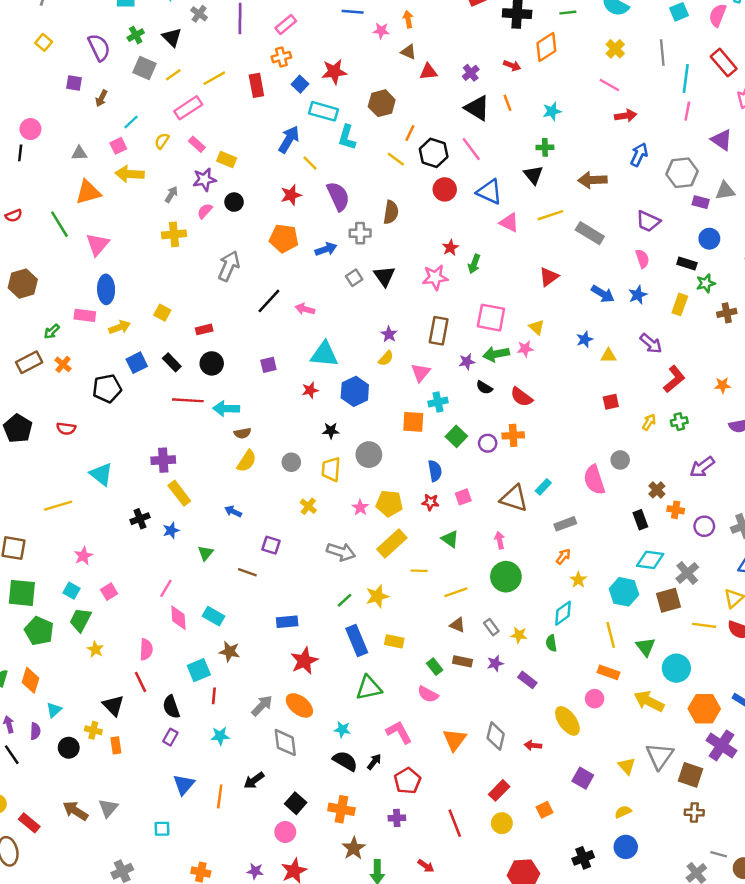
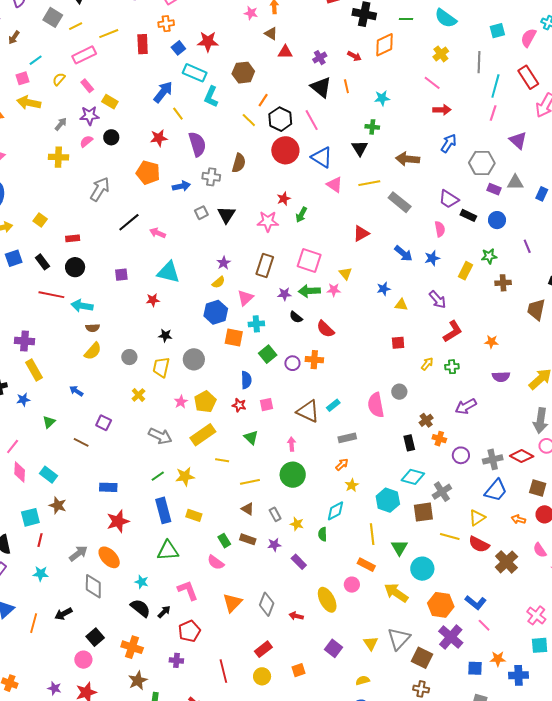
red circle: (445, 189) -> (285, 150), size x1.4
black rectangle: (687, 263) -> (468, 215), moved
blue hexagon: (355, 391) -> (216, 312), moved
yellow pentagon: (389, 503) -> (205, 402), turned 30

